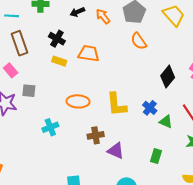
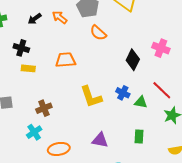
orange trapezoid: (89, 53) -> (66, 60), moved
orange ellipse: (78, 101) -> (59, 149), moved
brown cross: (96, 135) -> (44, 108), moved

